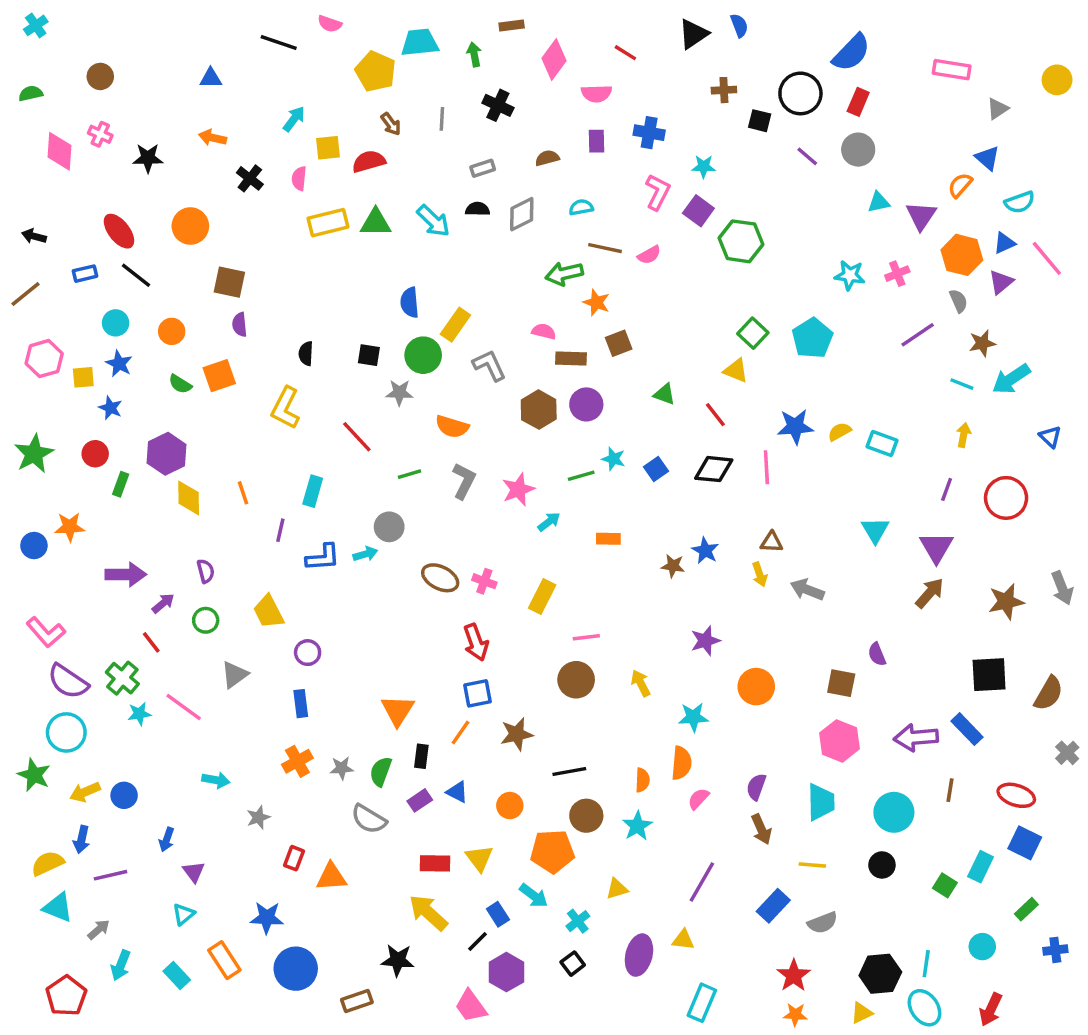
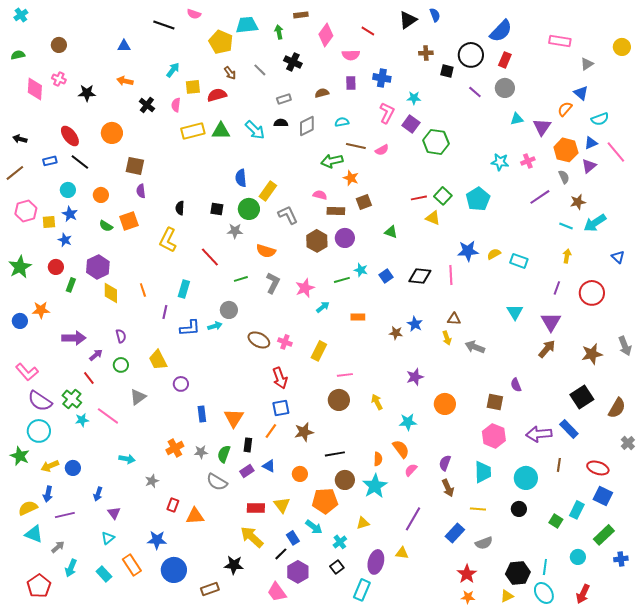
gray line: (442, 119) -> (260, 70), turned -48
red line: (715, 415) -> (419, 198), moved, turned -63
black square: (989, 675) -> (582, 397), turned -30
blue rectangle: (301, 704) -> (202, 414), moved
orange semicircle: (681, 763) -> (401, 449), turned -42
cyan star: (637, 826) -> (375, 486), size x1.4
green rectangle: (1026, 909) -> (604, 535), size x1.5
cyan rectangle: (702, 1003) -> (362, 590), moved

